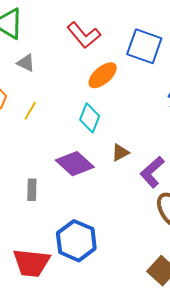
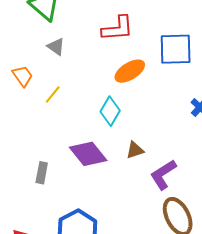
red L-shape: (84, 35) -> (118, 28), turned -64
blue square: (144, 46) -> (176, 49), turned -30

